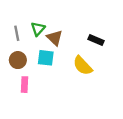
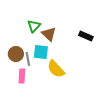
gray line: (17, 33) -> (28, 59), moved
yellow semicircle: (83, 66) -> (56, 69), moved

